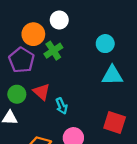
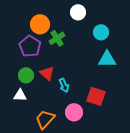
white circle: (59, 20) -> (78, 12), moved
red square: (115, 122) -> (96, 96), moved

